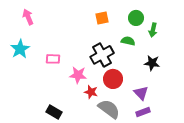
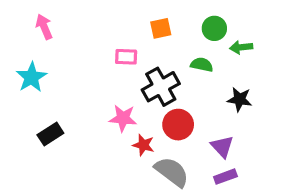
green arrow: (153, 30) -> (241, 47), turned 72
pink rectangle: (53, 59) -> (126, 57), moved
black rectangle: (54, 112) -> (50, 134), moved, turned -63

